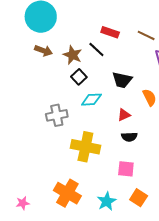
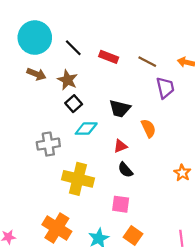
black line: (96, 49) -> (73, 48), moved
black semicircle: (129, 137) -> (125, 170), turned 49

